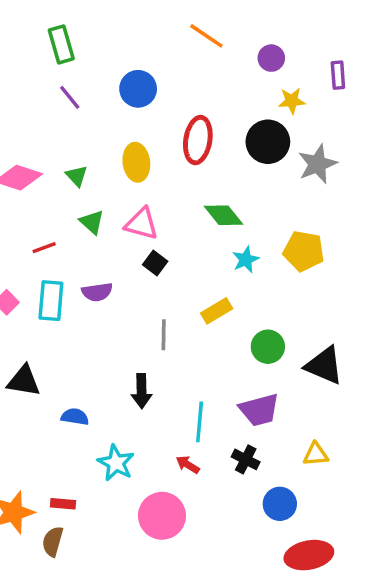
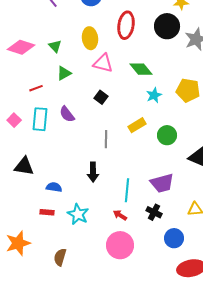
green triangle: (92, 222) -> (64, 73), turned 49
pink triangle: (141, 224) -> (103, 63), moved
purple semicircle: (97, 292) -> (67, 114), turned 60
green circle: (268, 347) -> (167, 135), moved
red rectangle: (63, 504) -> (47, 212), moved
pink circle: (162, 516) -> (120, 245), moved
brown semicircle: (53, 541) -> (60, 257), moved

